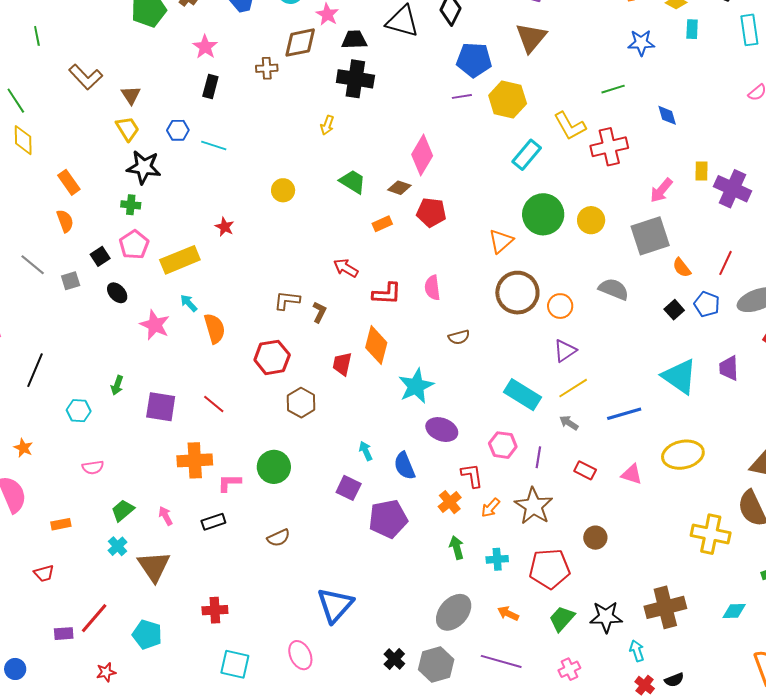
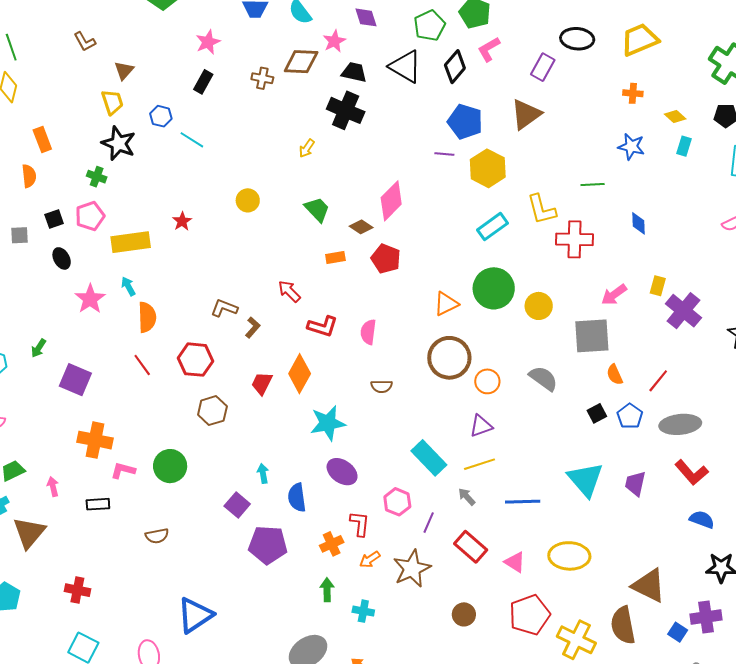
brown L-shape: (86, 77) -> (85, 42), size x0.7
red line: (214, 404) -> (142, 365), moved
red rectangle: (585, 470) -> (471, 547), size x1.5
red pentagon: (549, 569) -> (530, 615), moved, turned -30

